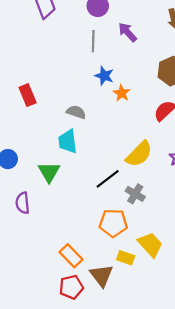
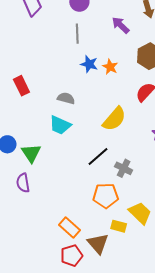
purple arrow: (128, 32) -> (121, 25), moved
orange star: (122, 93) -> (110, 67), moved
cyan trapezoid: (68, 141) -> (60, 125), turned -55
yellow semicircle: (139, 154) -> (114, 119), moved
green triangle: (49, 172) -> (31, 153), moved

